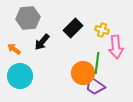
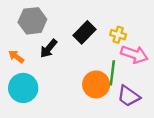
pink arrow: (116, 47) -> (134, 54), turned -65
purple trapezoid: (95, 86) -> (129, 96), moved

